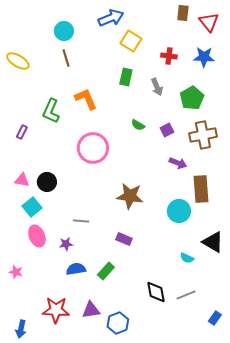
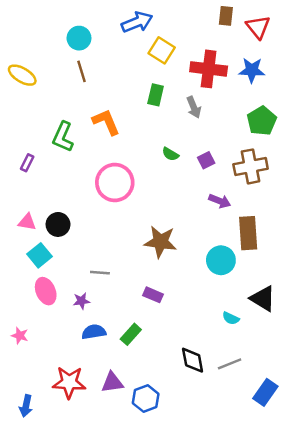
red cross: (169, 56) -> (209, 69), size x1.8
green pentagon: (192, 98) -> (262, 121), moved
blue rectangle: (215, 318) -> (265, 392), size x1.5

